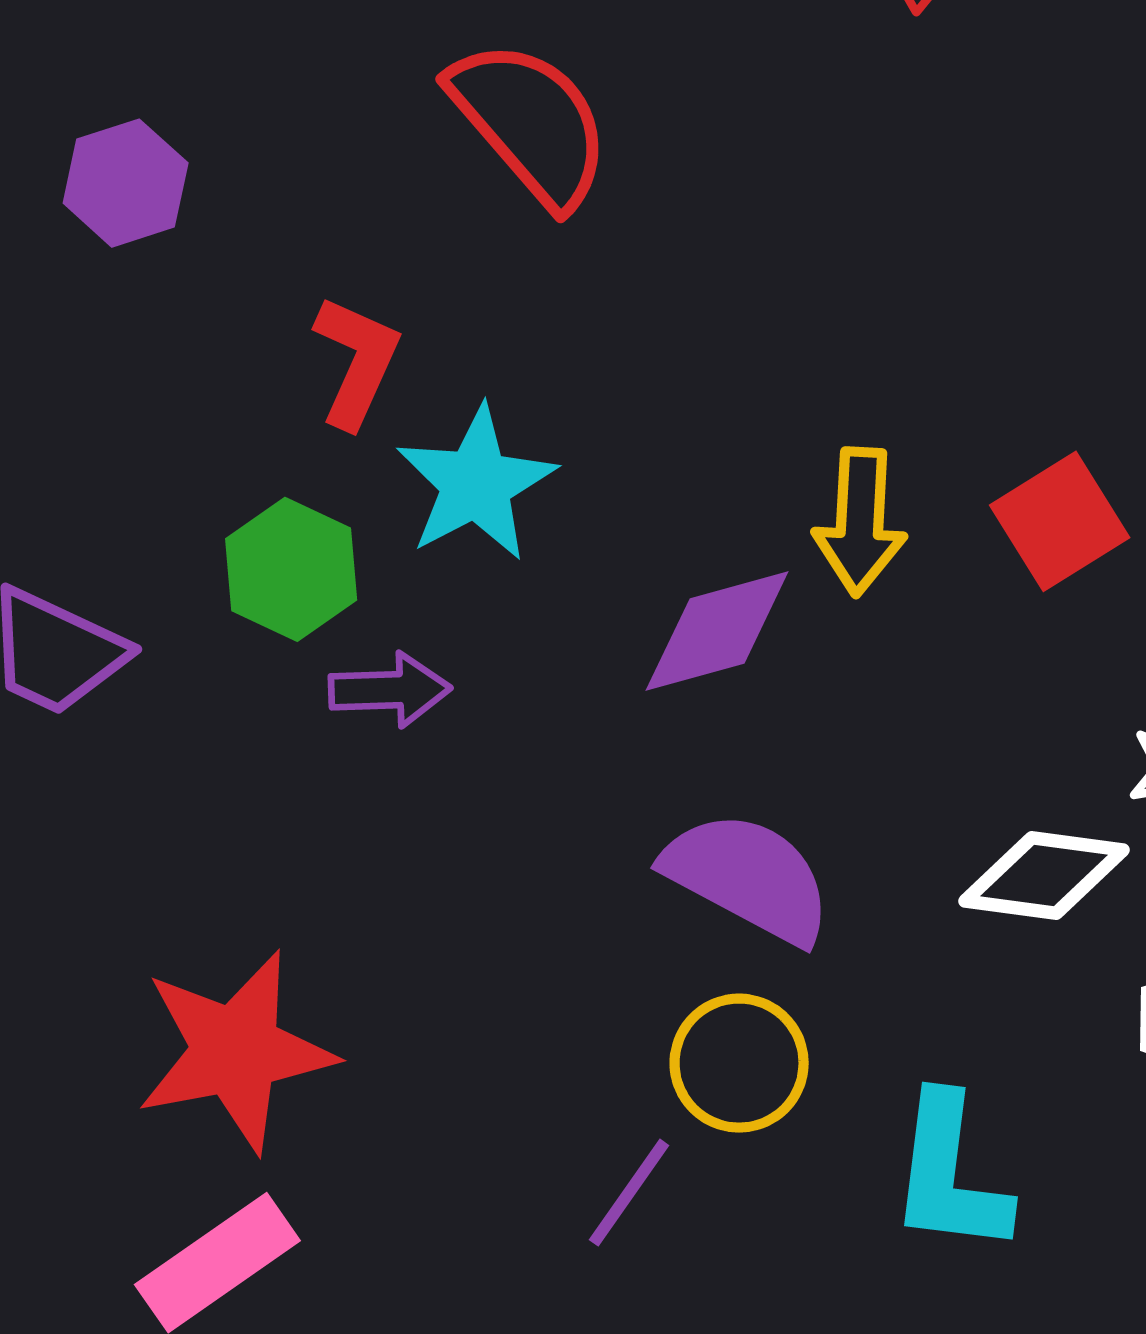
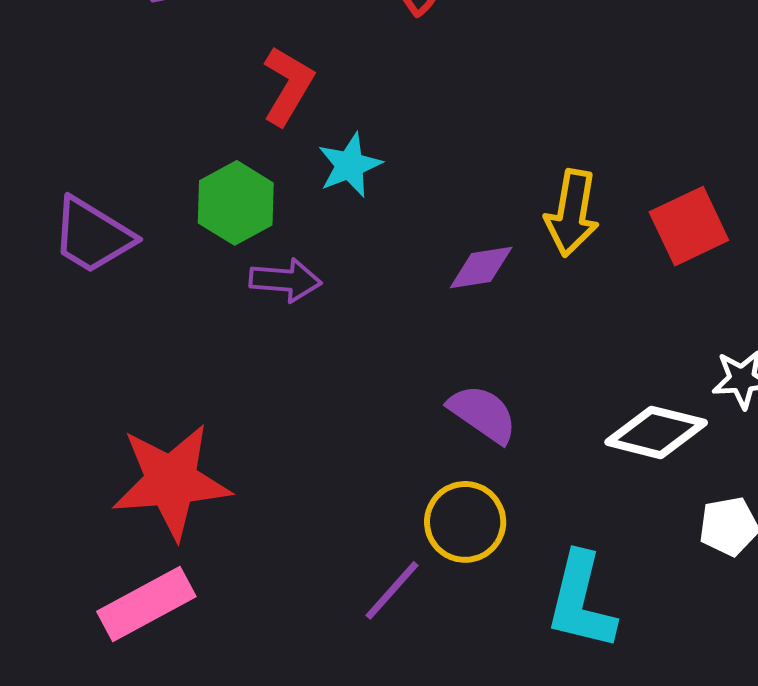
cyan star: (476, 484) -> (350, 165), size x0.7
purple diamond: (717, 631) -> (481, 268), size x0.7
purple semicircle: (748, 877) -> (483, 414), size x0.7

